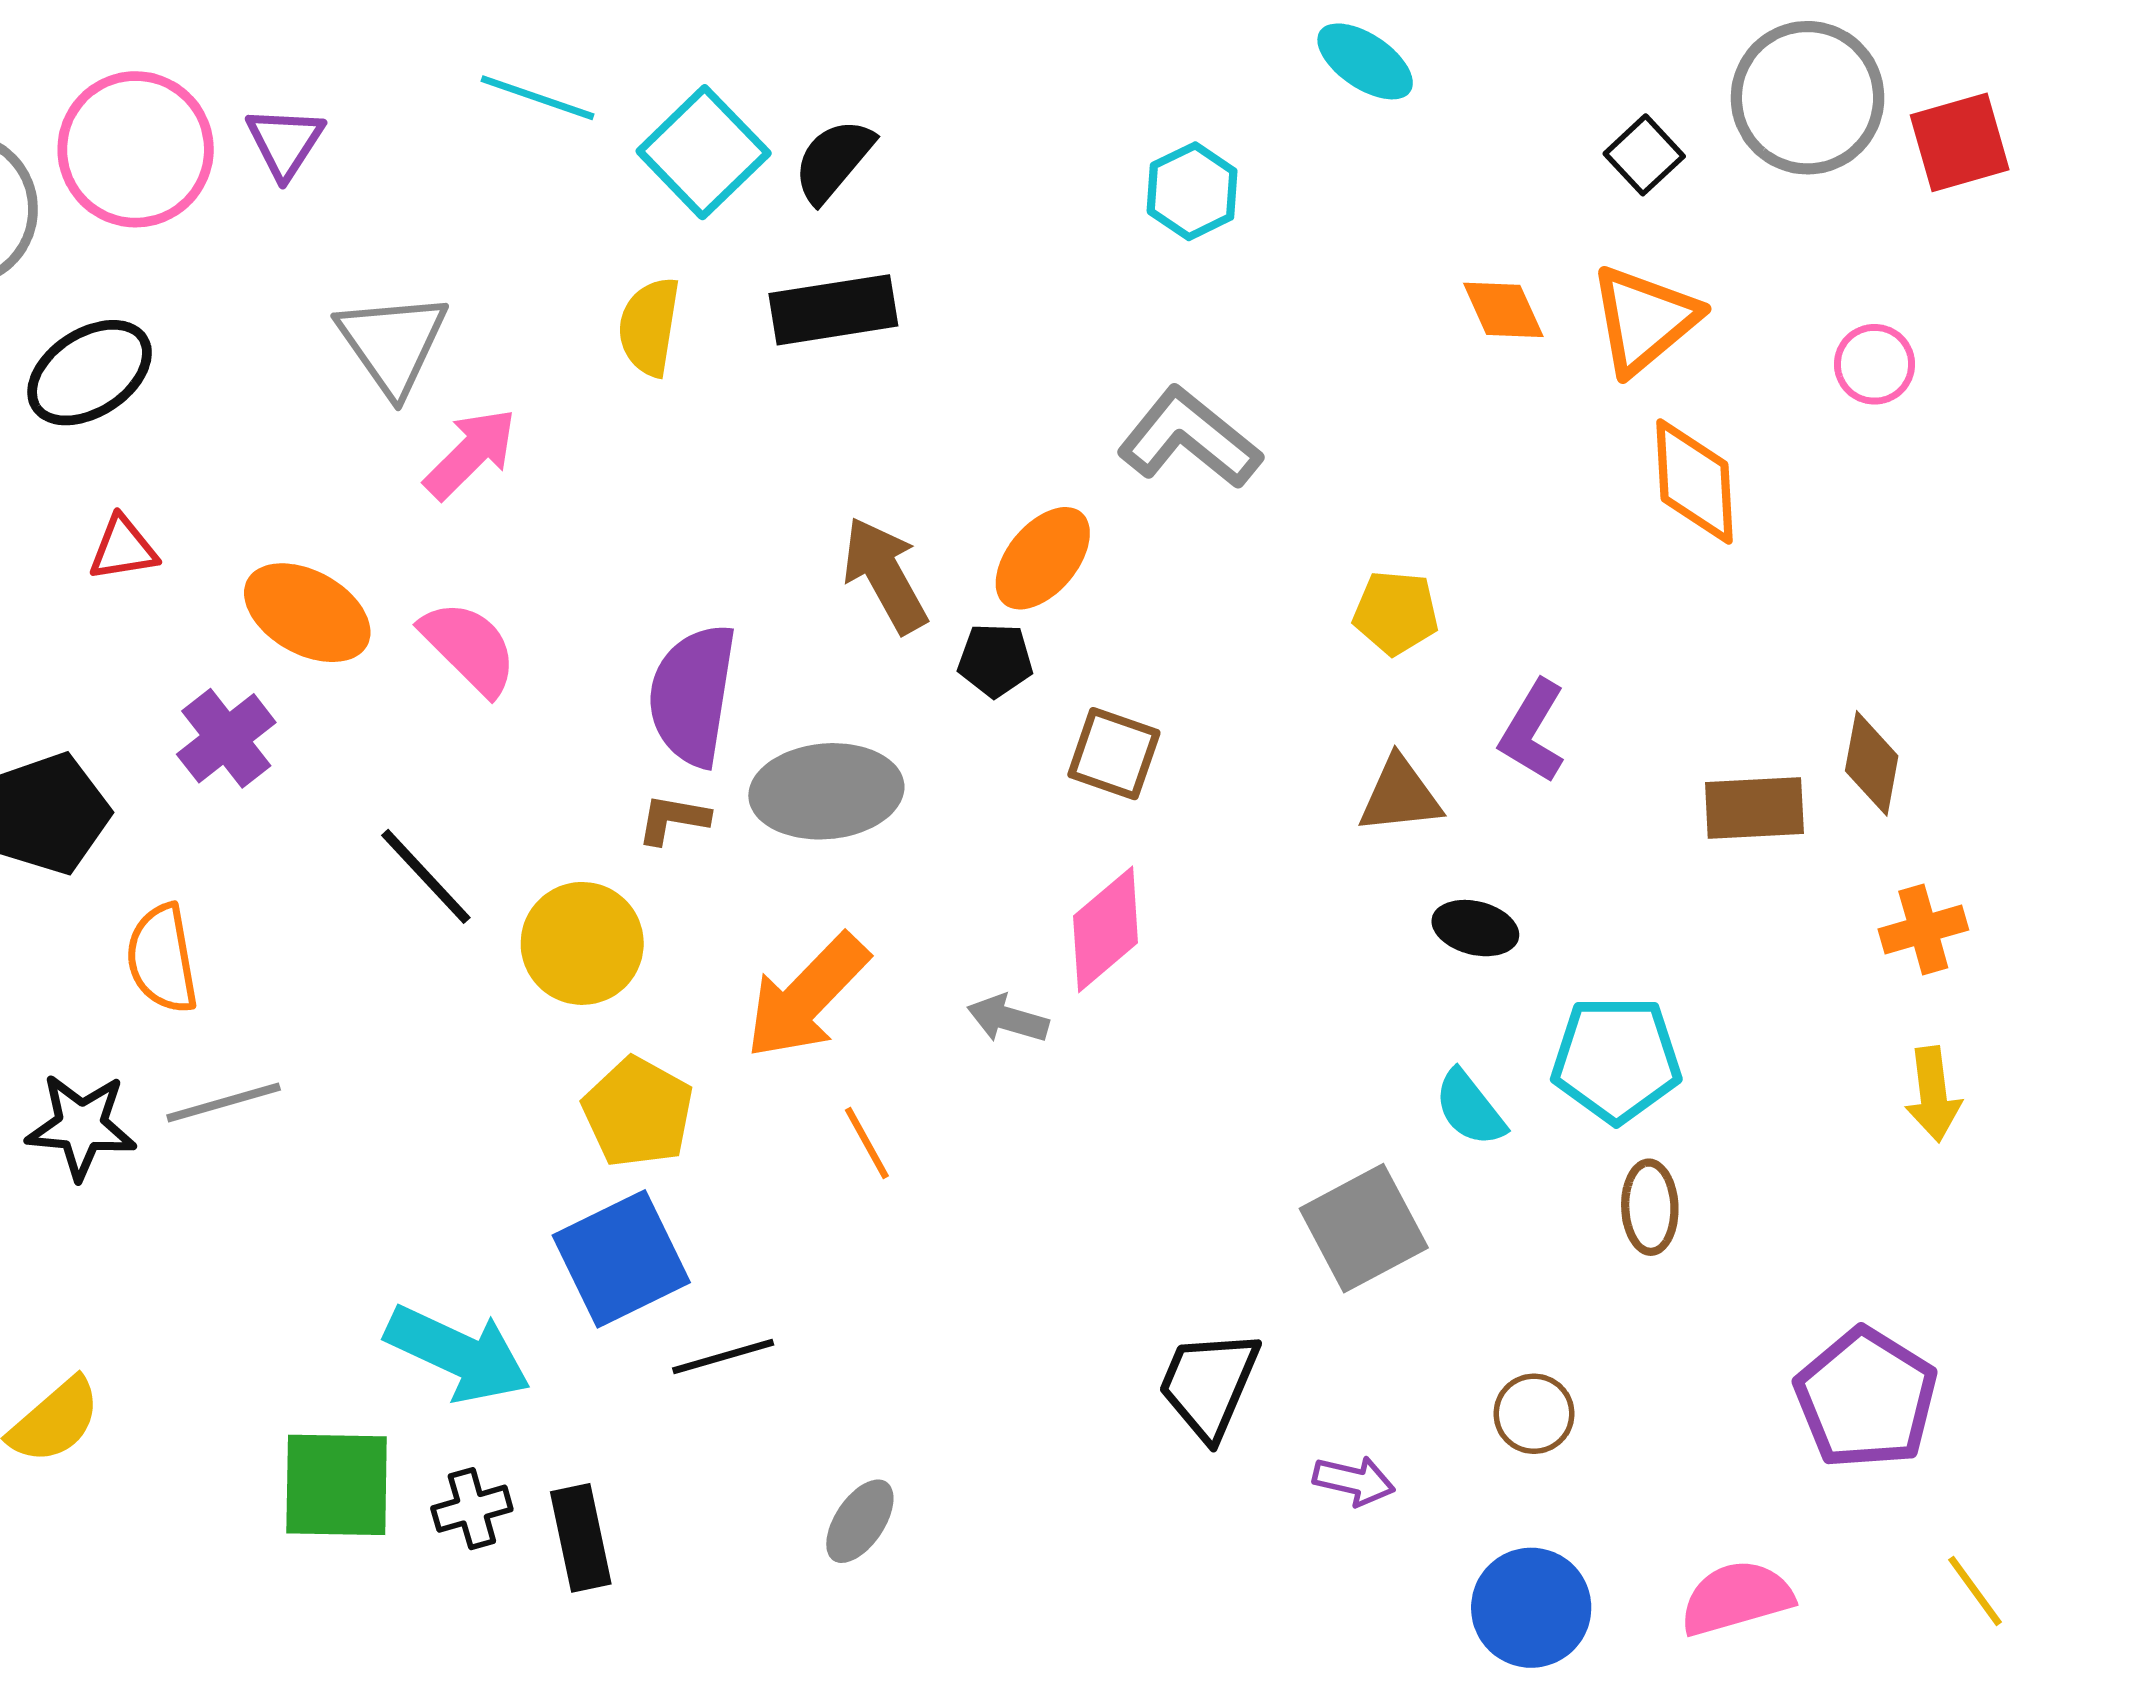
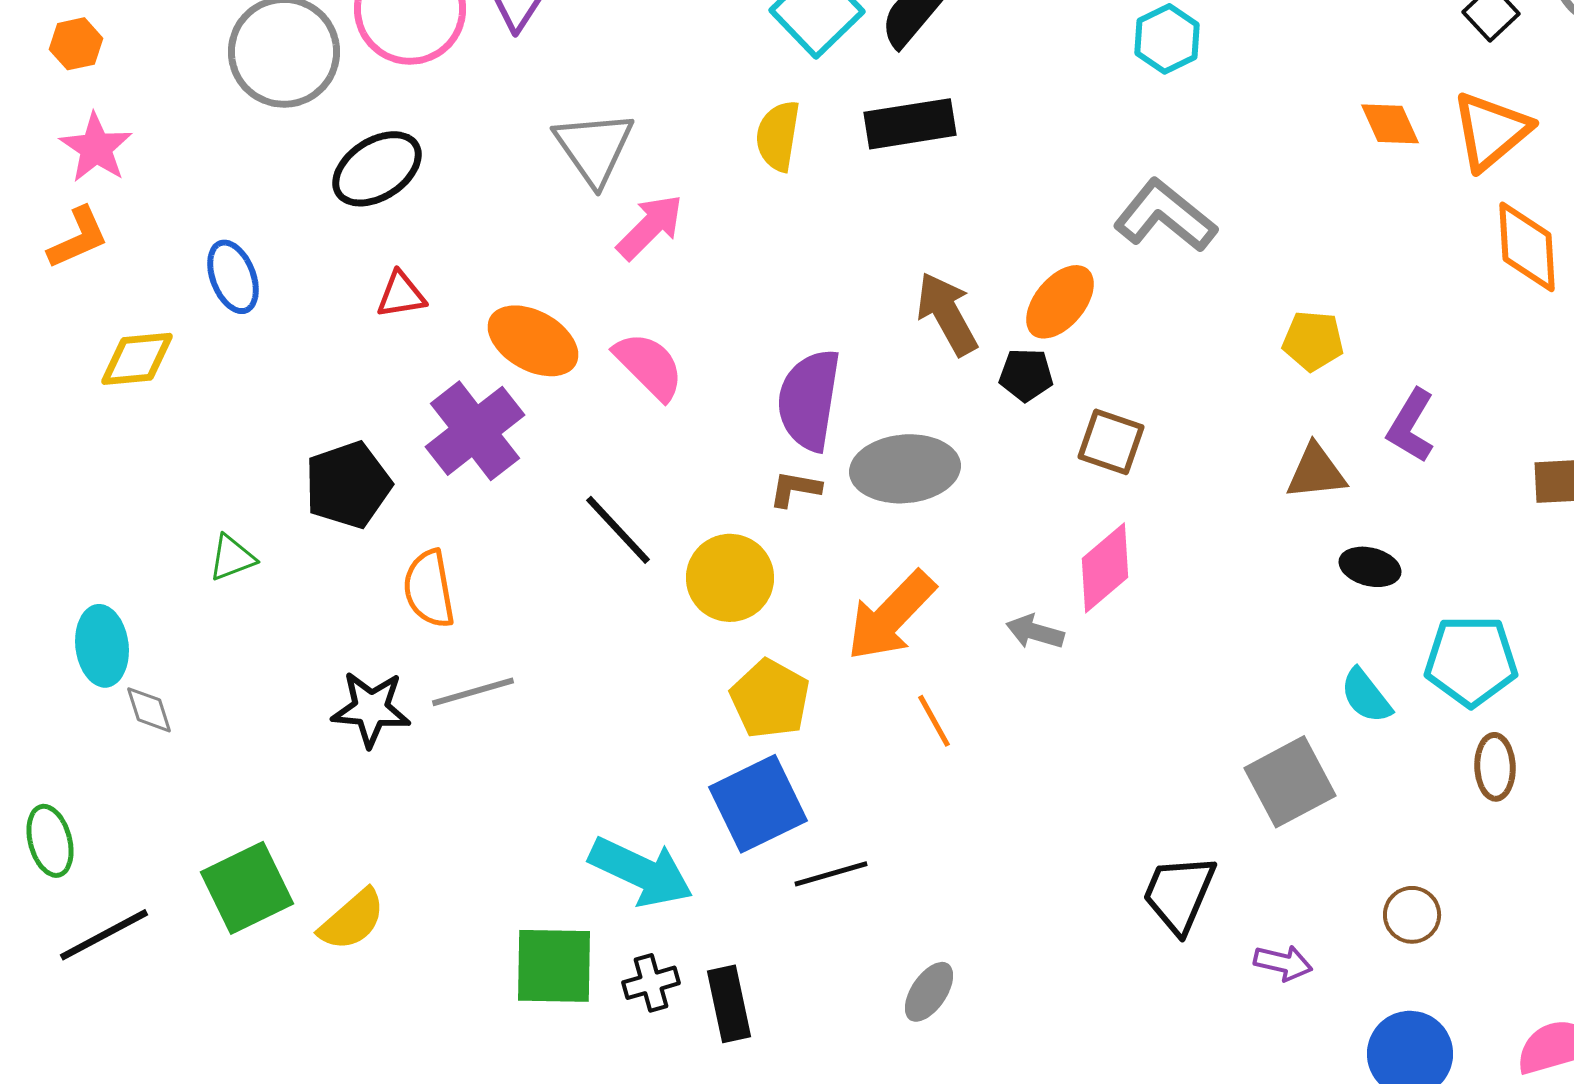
purple cross: (226, 738) -> (475, 431), size x1.4

